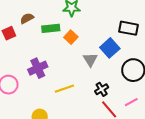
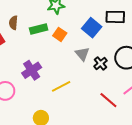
brown semicircle: (27, 18) -> (13, 23), turned -48
blue square: (110, 48) -> (92, 28), moved
black cross: (102, 89) -> (101, 63), moved

